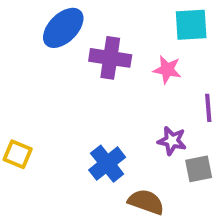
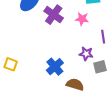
purple cross: (110, 58) -> (54, 15), turned 30

